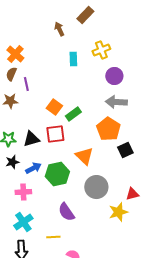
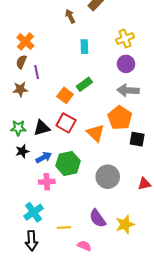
yellow cross: (101, 50) -> (125, 38), moved
green rectangle: (73, 114) -> (84, 84), moved
red square: (55, 134) -> (66, 123), turned 36
black square: (125, 150) -> (137, 139), turned 35
orange triangle: (84, 156) -> (96, 133), moved
pink cross: (23, 192) -> (47, 182), moved
purple semicircle: (66, 212) -> (98, 218), moved
yellow star: (118, 212) -> (125, 224), moved

